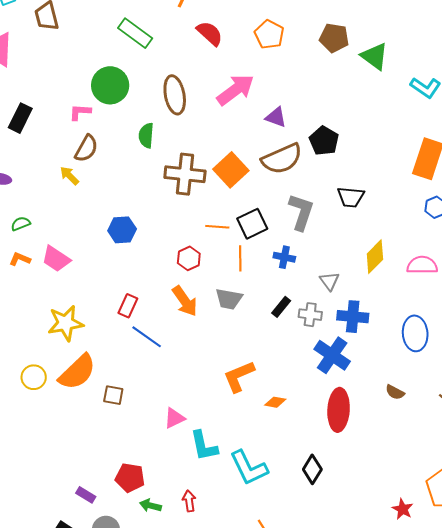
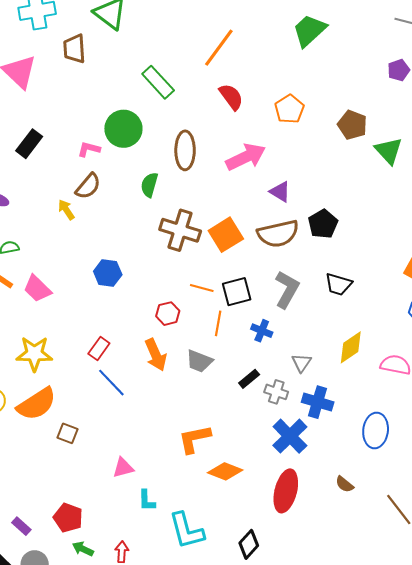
orange diamond: (275, 402) -> (225, 471), size x1.6
cyan L-shape: (204, 446) -> (147, 501), size x0.7

